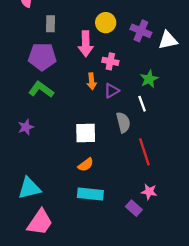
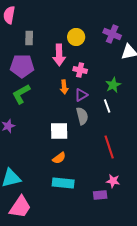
purple cross: (141, 31) -> (112, 34), moved
green L-shape: (41, 90) -> (21, 94), turned -65
gray semicircle: (123, 122) -> (82, 116), moved
purple rectangle: (134, 208) -> (100, 195), turned -48

